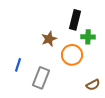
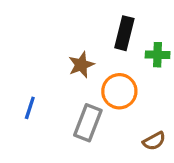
green cross: (88, 37) -> (158, 55), moved
gray rectangle: (41, 78) -> (88, 123), moved

